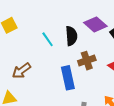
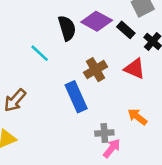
black semicircle: (71, 36) -> (67, 28), moved

